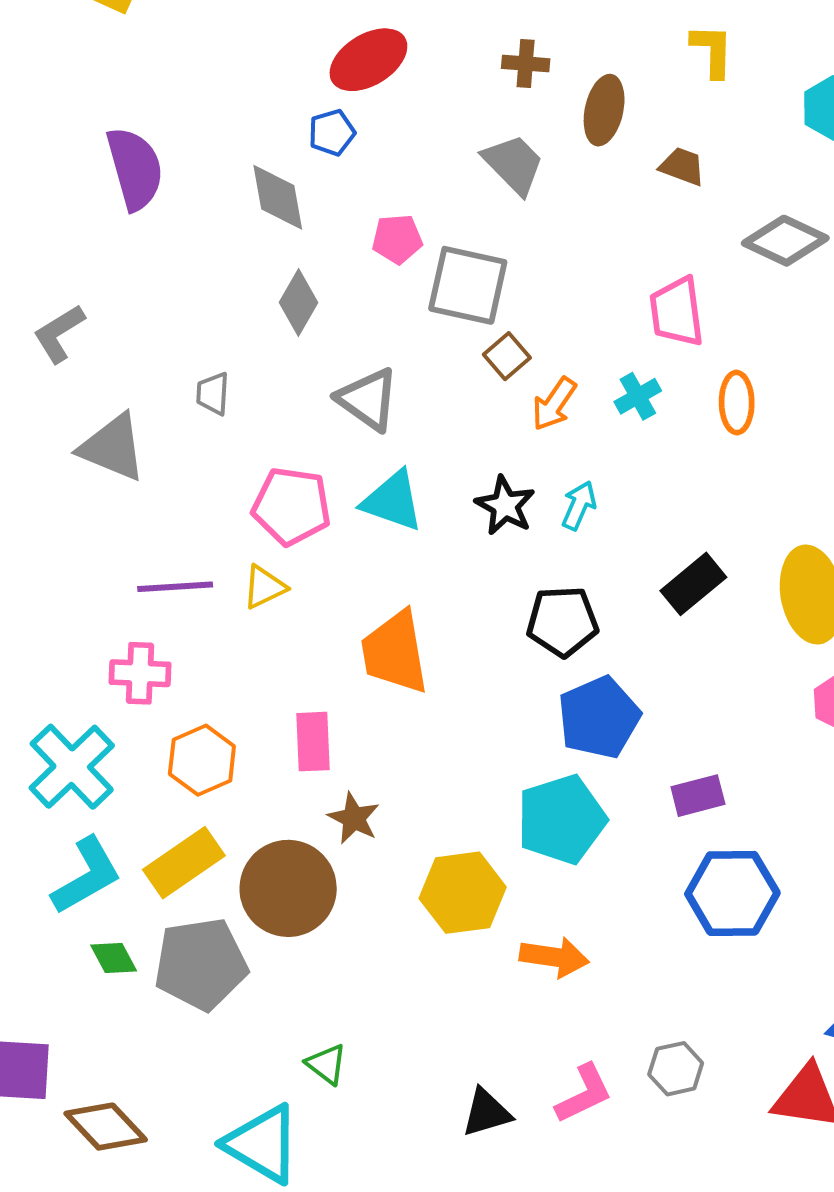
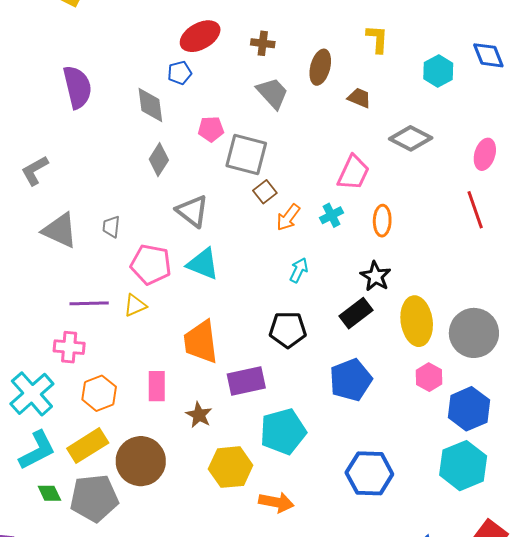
brown cross: (526, 64) -> (263, 43), moved
pink trapezoid: (677, 312) -> (353, 173), turned -150
gray trapezoid: (213, 394) -> (111, 227), moved
black star: (505, 506) -> (376, 276), moved
blue pentagon: (599, 717) -> (351, 380), moved
purple rectangle: (698, 796) -> (246, 381), moved, size x1.4
brown star: (354, 818) -> (199, 415), moved

